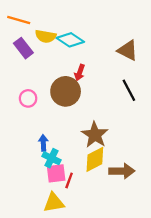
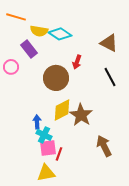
purple rectangle: (23, 48) -> (29, 49), moved
red arrow: (80, 73) -> (77, 62), moved
pink circle: (28, 98) -> (11, 67), moved
yellow diamond: (95, 159) -> (62, 110), moved
brown arrow: (122, 171) -> (104, 146), turned -115

